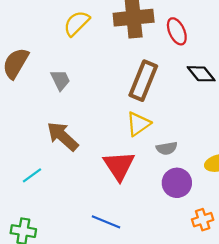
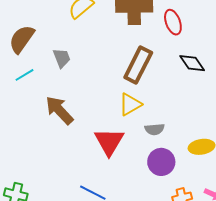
cyan line: (32, 175) -> (25, 75), moved

